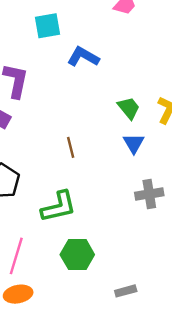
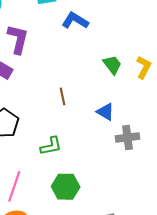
blue triangle: (134, 143) -> (105, 112), moved, turned -30
green L-shape: (59, 207) -> (51, 146), size x0.7

